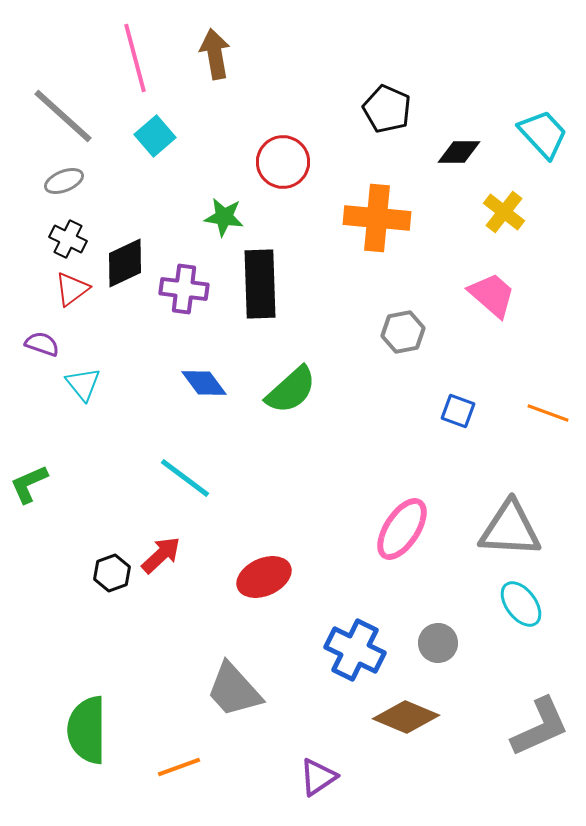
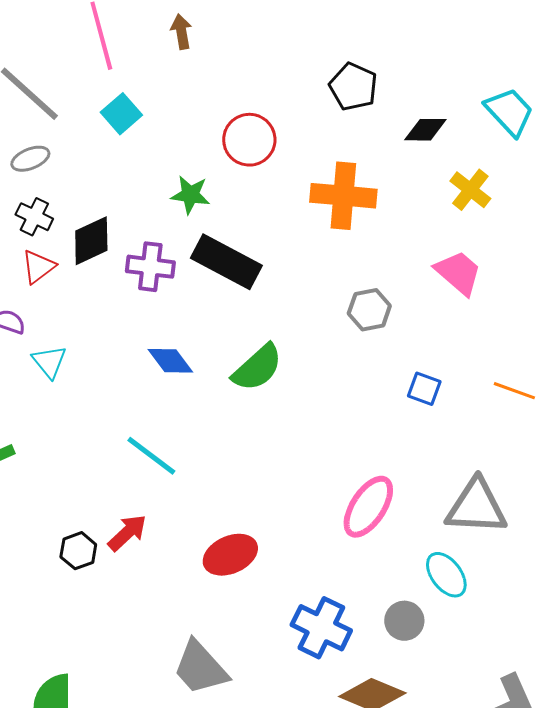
brown arrow: (215, 54) -> (181, 32), size x0.7
black rectangle: (260, 284) -> (226, 262), turned -60
cyan ellipse: (521, 604) -> (446, 575), moved

